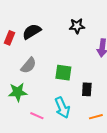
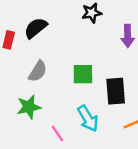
black rectangle: (87, 89) -> (116, 91), size x1.5
pink line: (37, 116) -> (57, 133), turned 40

